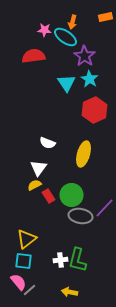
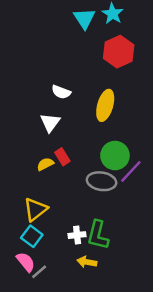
yellow semicircle: (34, 185) -> (45, 164), moved
green circle: (72, 195) -> (115, 156), moved
cyan square: (24, 261) -> (32, 236), turned 30
yellow arrow: (70, 292) -> (87, 262), moved

